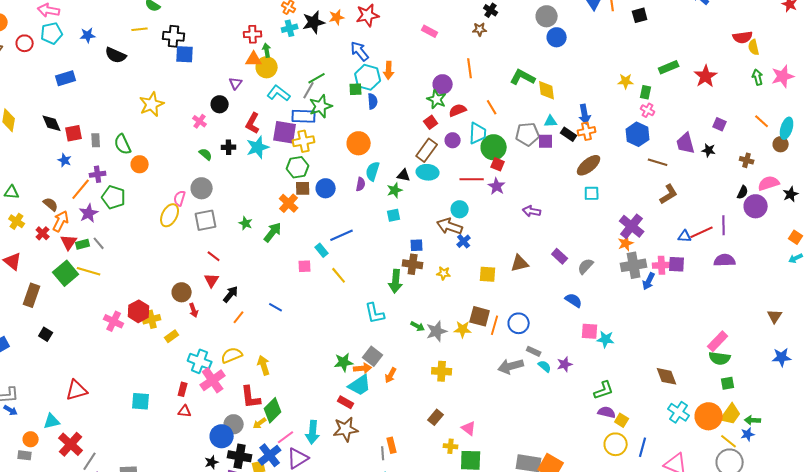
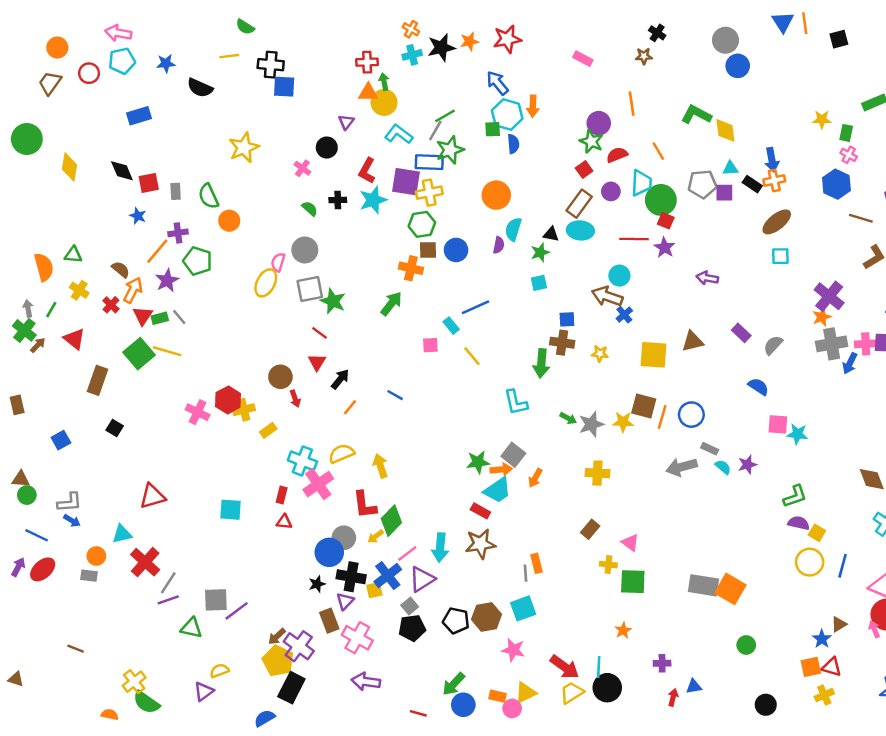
orange cross: (289, 203) -> (411, 268), turned -30
green star: (246, 223) -> (333, 301), moved, size x1.5
yellow square: (488, 274) -> (654, 355), size x1.4

